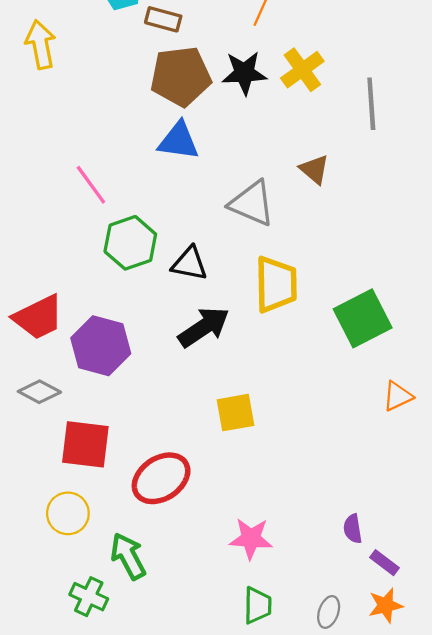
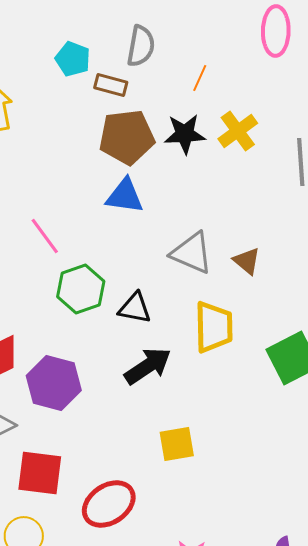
brown triangle: (314, 169) -> (247, 261), moved

